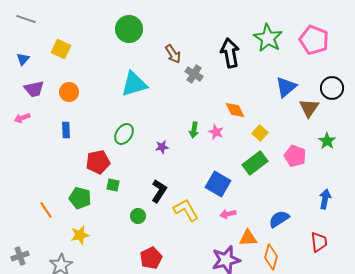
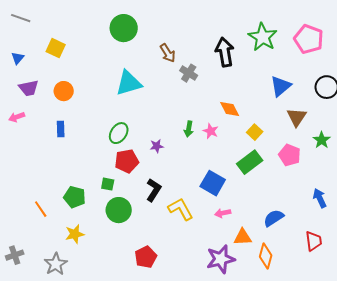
brown triangle: (309, 108) -> (297, 117), moved
red pentagon: (98, 162) -> (127, 161), moved
blue arrow: (325, 199) -> (320, 198), turned -36
green circle: (138, 216) -> (119, 210), moved, size x1.6

